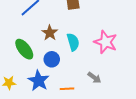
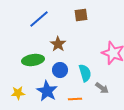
cyan semicircle: (73, 42) -> (85, 73), moved
green ellipse: (24, 49) -> (33, 60), turned -60

